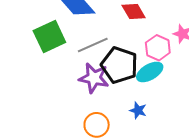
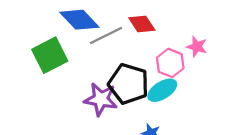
gray line: (93, 45) -> (106, 36), moved

